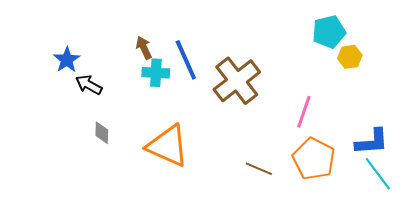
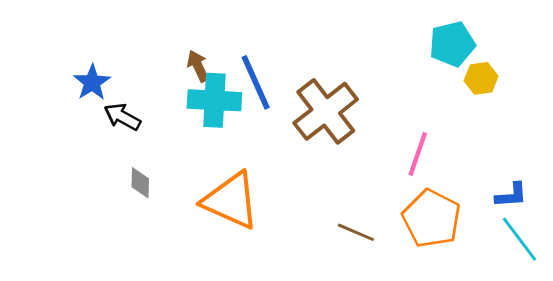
cyan cross: (156, 73) -> (214, 100), size x1.4
blue L-shape: (372, 142) -> (511, 195), size x0.7

